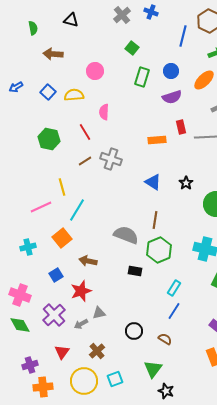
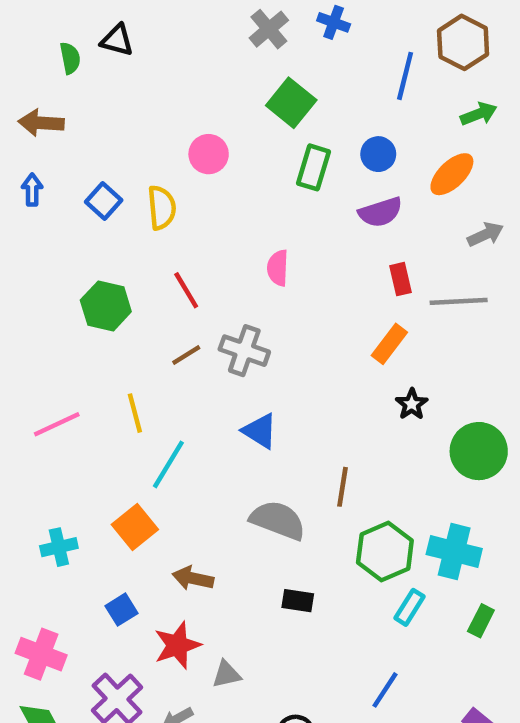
black triangle: (71, 20) -> (117, 40), moved
green square: (132, 48) -> (291, 103), size x1.5
brown arrow: (53, 54) -> (41, 123), moved
blue arrow: (16, 87) -> (32, 190), turned 120
yellow semicircle: (74, 95) -> (162, 208), turned 90
pink semicircle: (104, 112) -> (278, 268), moved
orange rectangle: (157, 140) -> (389, 344), moved, turned -48
blue triangle: (153, 182) -> (260, 431), moved
pink line: (41, 207) -> (57, 424), moved
green hexagon: (159, 250) -> (385, 552), moved
cyan rectangle: (174, 288) -> (410, 607), moved
gray triangle: (99, 313) -> (226, 674), moved

